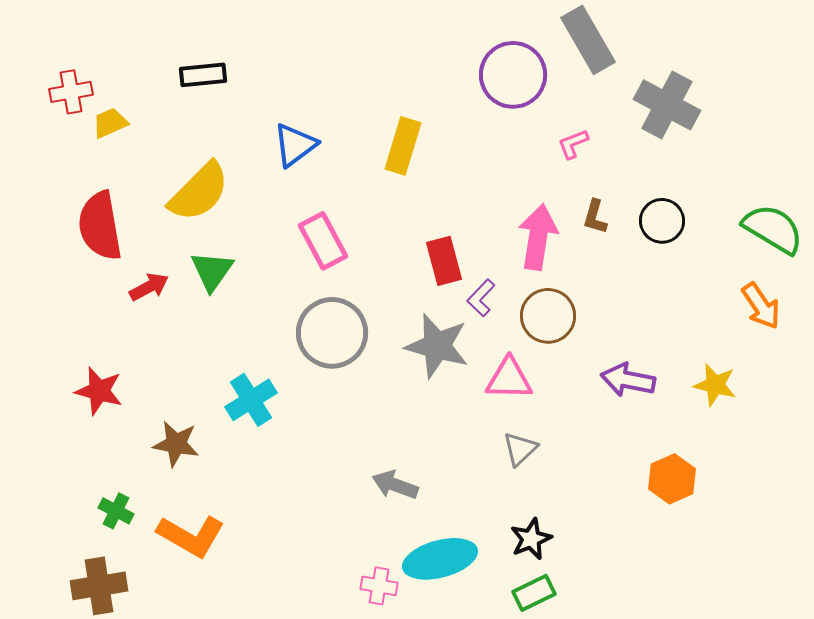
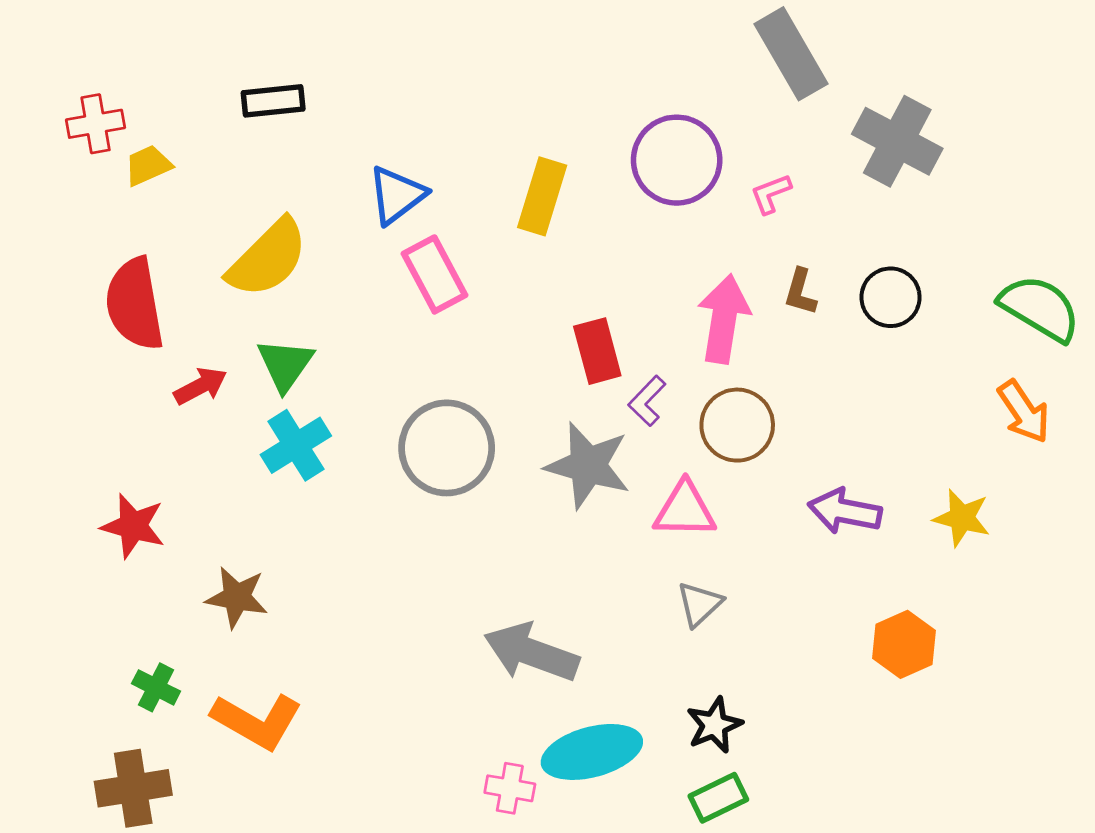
purple circle: (513, 75) -> (677, 160), moved
pink rectangle: (323, 241) -> (435, 274), moved
cyan cross: (251, 400) -> (296, 445), moved
gray arrow: (395, 485) -> (531, 652), size x1.5

